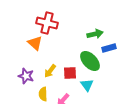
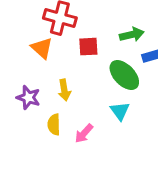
yellow arrow: (50, 71) -> (64, 90), turned -48
red square: (70, 73) -> (88, 47), moved

